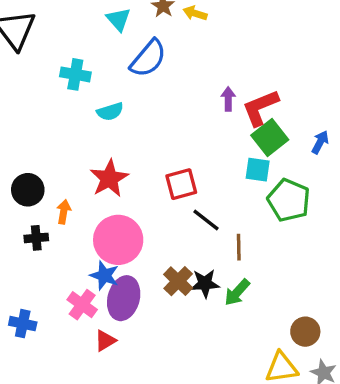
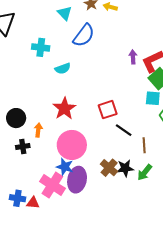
pink cross: (82, 305) -> (52, 185), size x1.4
red triangle: (105, 341) -> (33, 203), moved, turned 40

